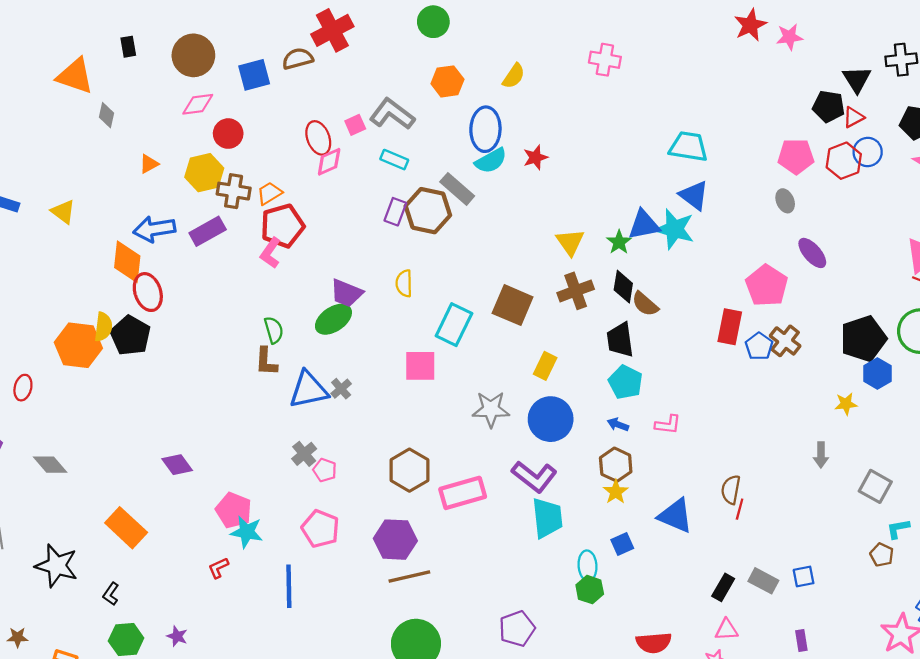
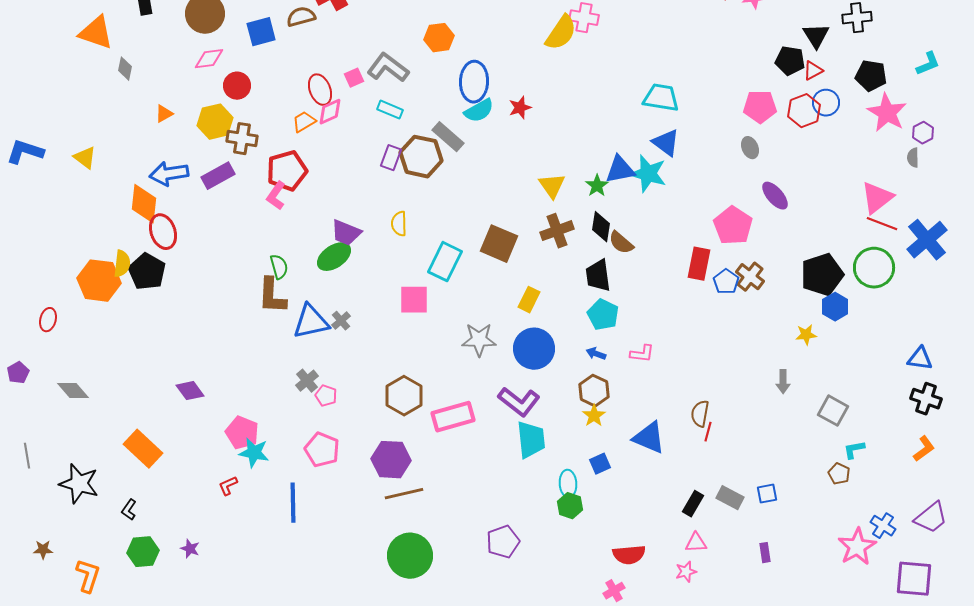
yellow semicircle: (514, 76) -> (561, 33), moved, size x1.5
orange trapezoid: (269, 193) -> (304, 122), moved
brown L-shape: (266, 362) -> (272, 296), size x1.4

